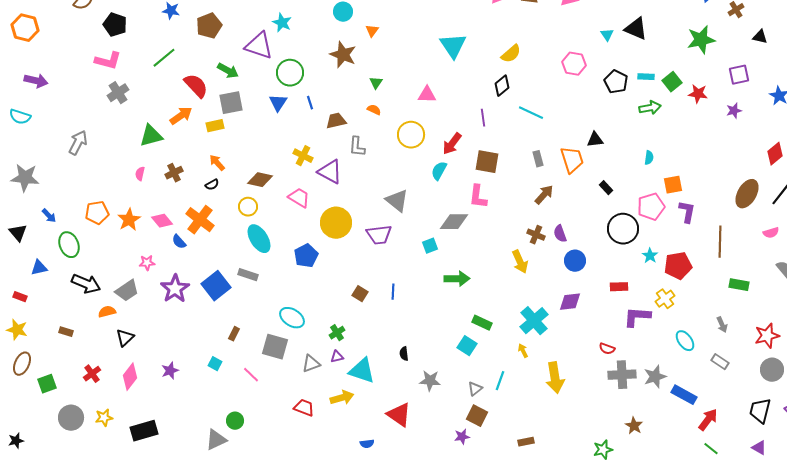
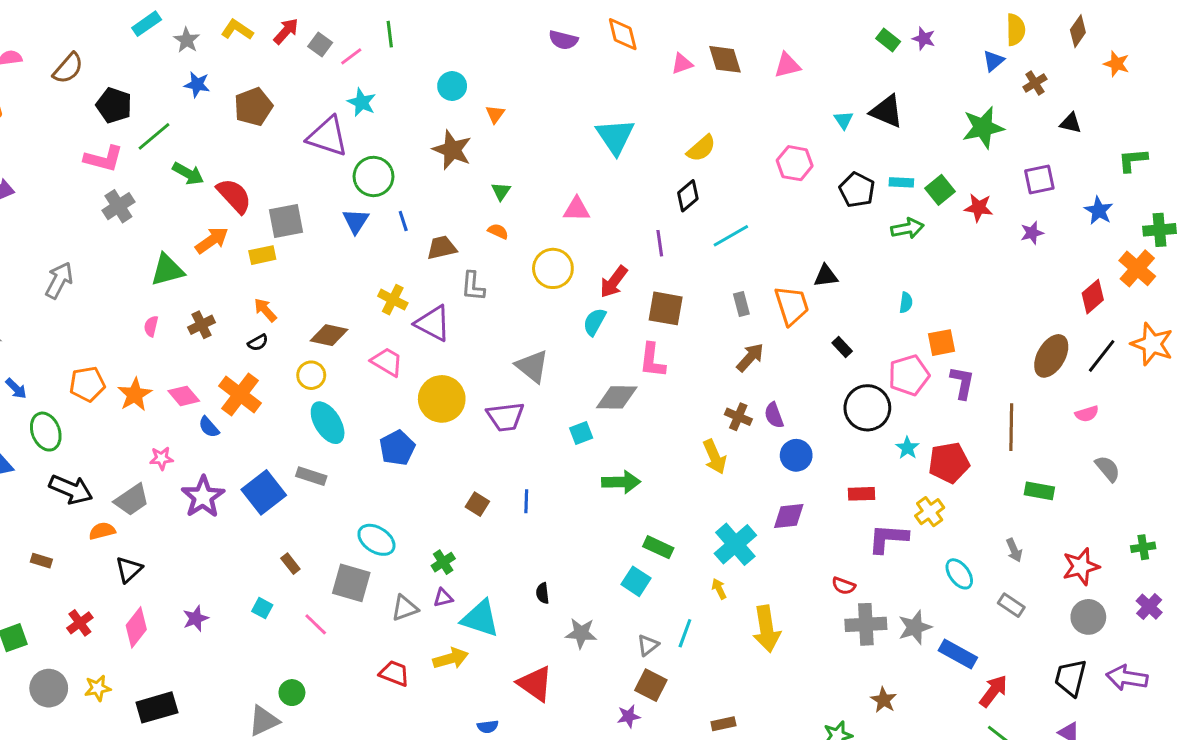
green line: (164, 58) -> (154, 136), moved
green arrow: (228, 71) -> (188, 174), moved
cyan line: (531, 113) -> (731, 236), turned -55
brown rectangle: (234, 334) -> (290, 564), turned -64

